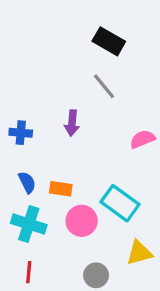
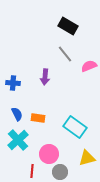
pink semicircle: (142, 139) -> (89, 66), moved
pink circle: (82, 221) -> (49, 154), moved
cyan cross: (29, 224) -> (18, 140), turned 30
red line: (29, 272) -> (32, 171), moved

